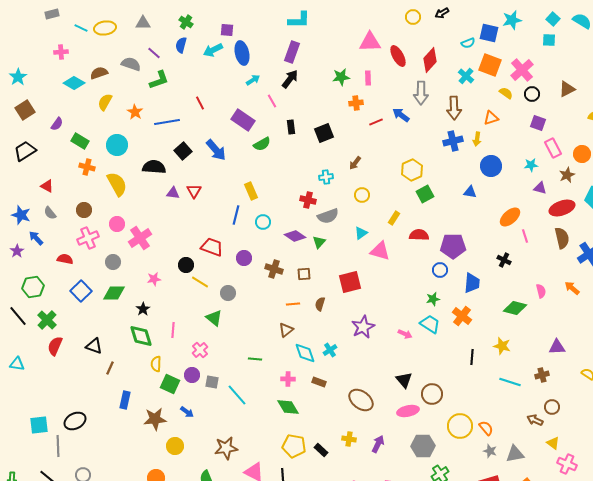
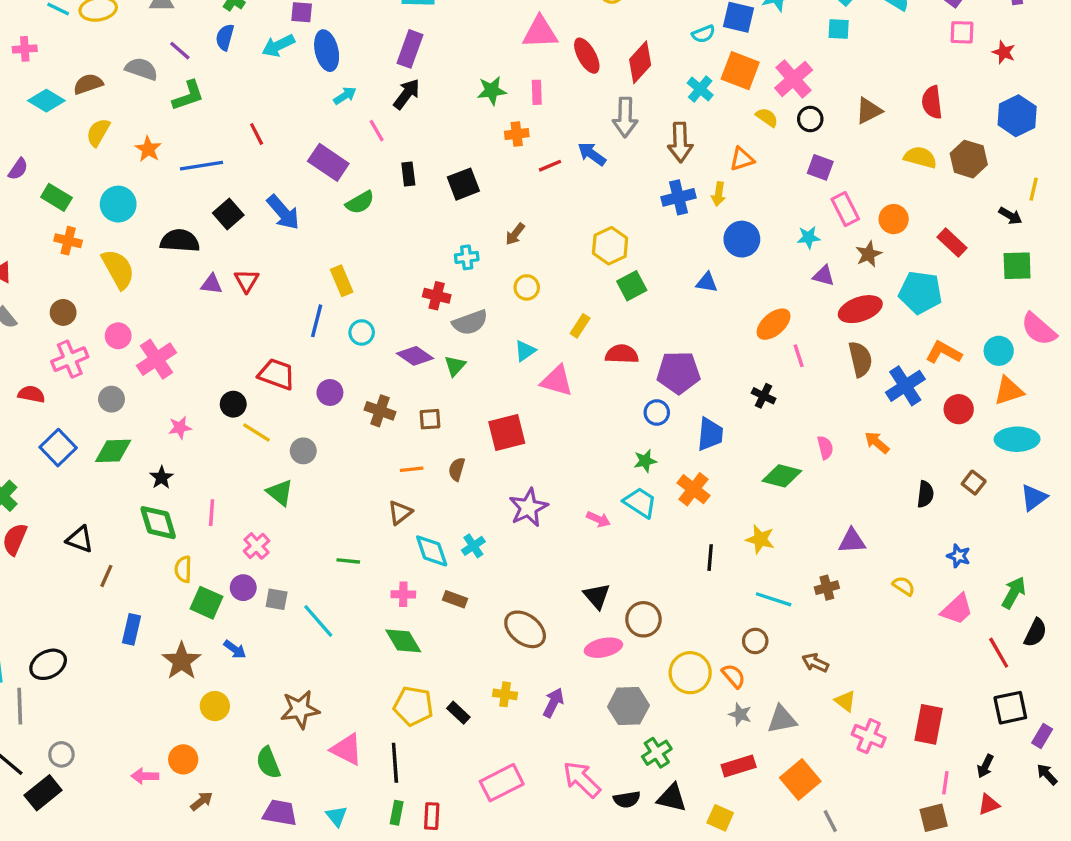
brown circle: (552, 407) -> (755, 641), moved
brown star: (155, 419) -> (182, 661), turned -30

